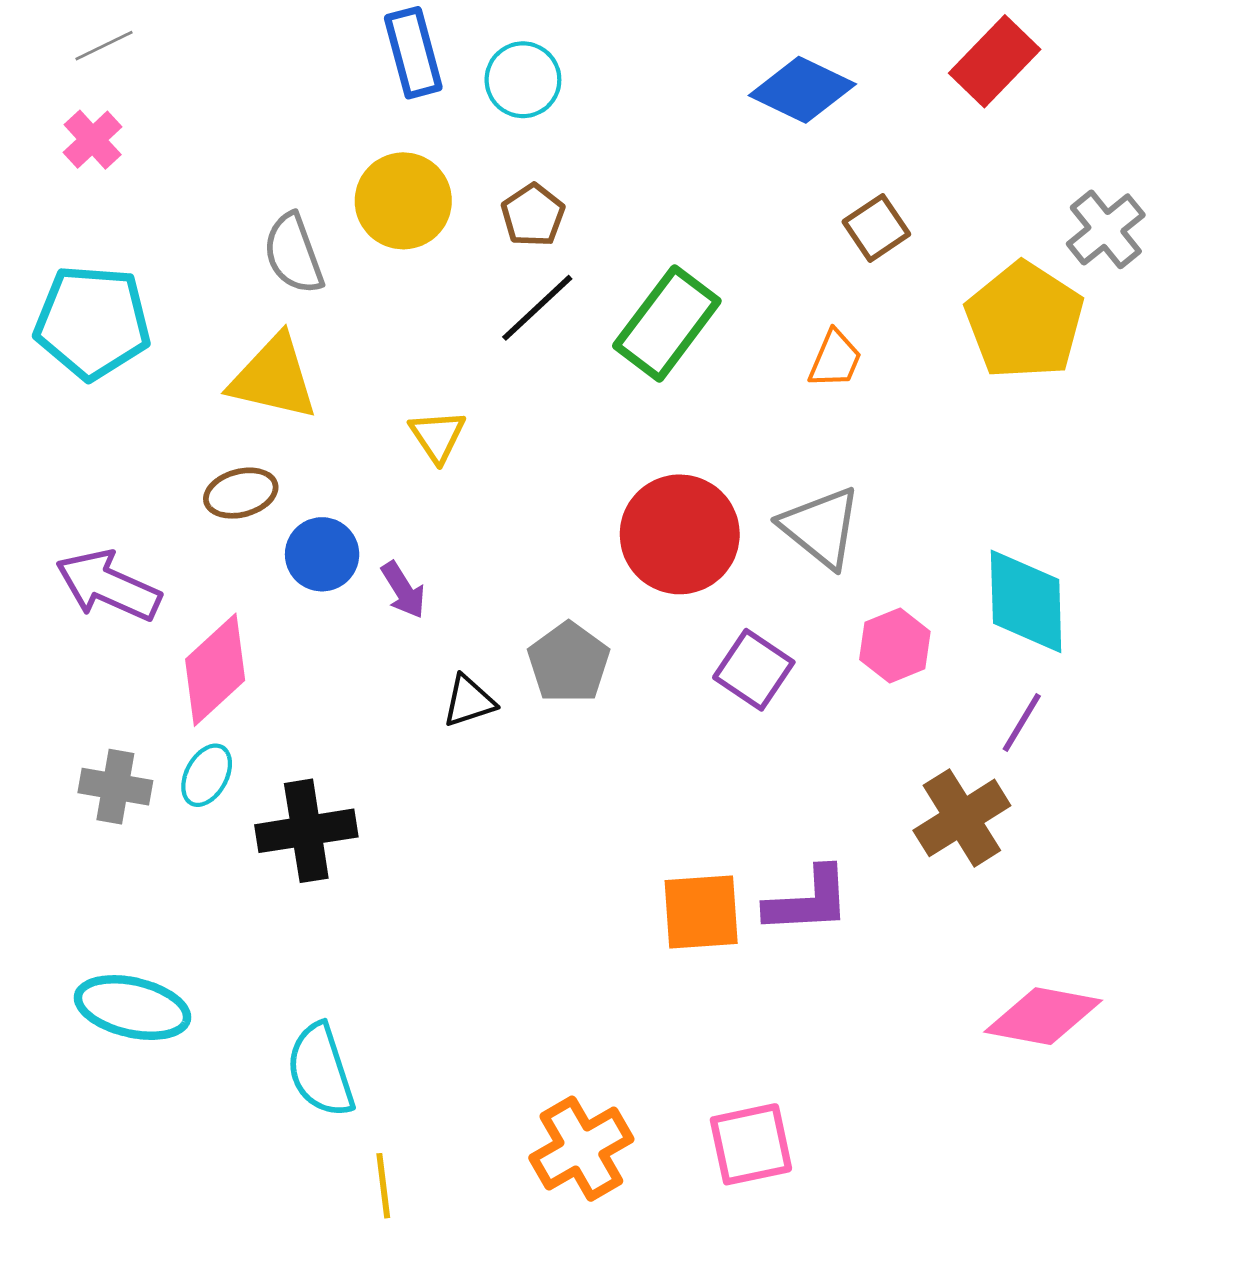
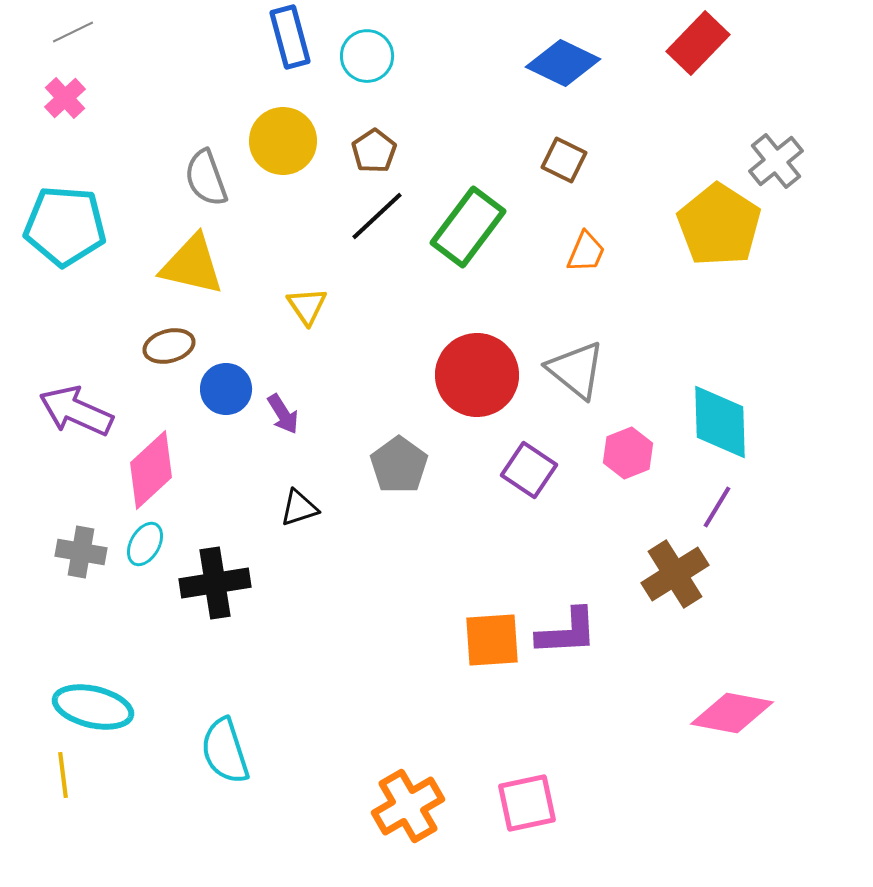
brown square: (876, 228) -> (564, 160), moved, turned -30
black triangle: (469, 701) -> (299, 508), moved
yellow line: (383, 1186) -> (63, 775), moved

